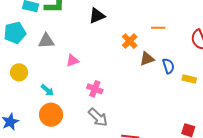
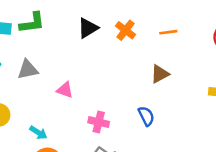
orange cross: (130, 41) -> (126, 30), moved
pink triangle: (72, 61) -> (65, 90), turned 48
blue semicircle: (168, 66) -> (146, 116), moved

